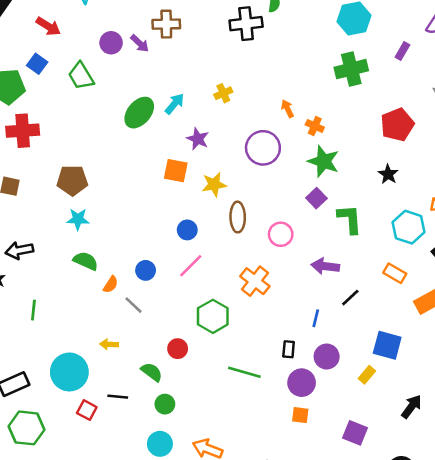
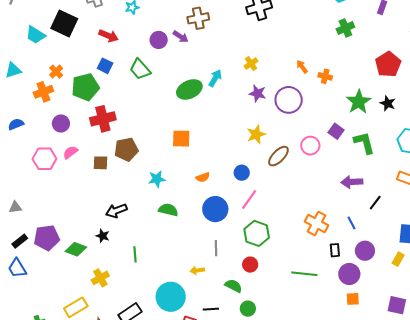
green cross: (351, 69) -> (345, 28), size x0.7
green ellipse: (139, 113) -> (189, 89), turned 35
purple star: (198, 139) -> (257, 93), moved
green star: (324, 161) -> (359, 102), moved, turned 30
orange square: (176, 171) -> (181, 139), moved
brown pentagon: (72, 180) -> (126, 149), moved
brown ellipse: (238, 217) -> (278, 156), turned 55
pink circle: (281, 234) -> (310, 146), moved
blue circle: (146, 270) -> (215, 209), size x1.6
orange cross: (255, 281) -> (317, 223), moved
orange semicircle: (111, 284) -> (203, 177), moved, turned 48
gray line: (134, 305) -> (216, 248), moved, turned 56
green hexagon: (213, 316) -> (257, 233), moved
blue line: (316, 318) -> (352, 223), turned -32

